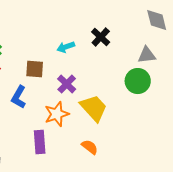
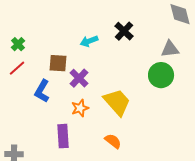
purple cross: (67, 84) -> (79, 78), moved
orange star: (57, 114) -> (80, 108), size x0.7

